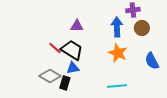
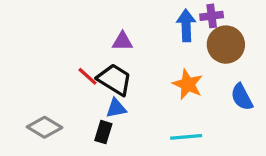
blue arrow: (117, 27) -> (186, 25), moved
brown circle: (142, 28) -> (226, 45), size x1.5
gray diamond: (50, 76) -> (45, 127), moved

